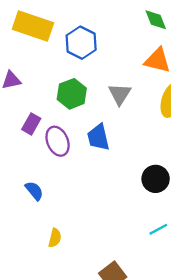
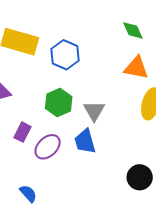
gray triangle: (120, 94) -> (94, 111), moved
purple ellipse: (58, 141) -> (48, 147), turned 72

